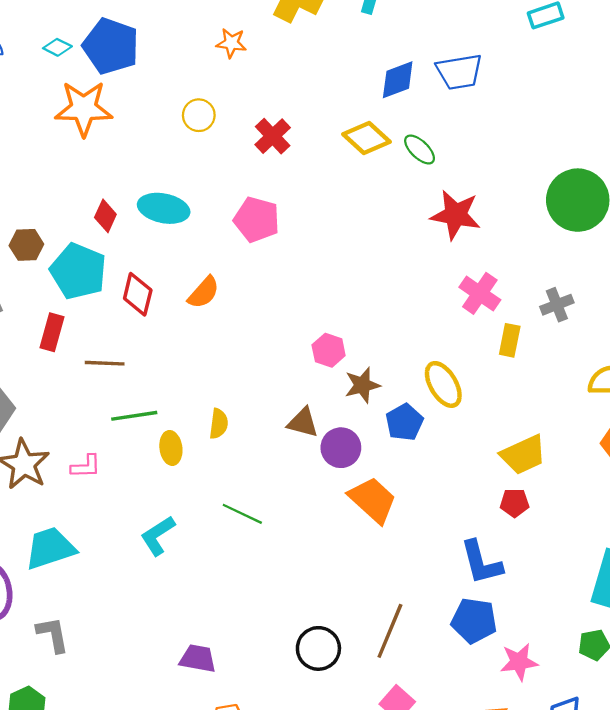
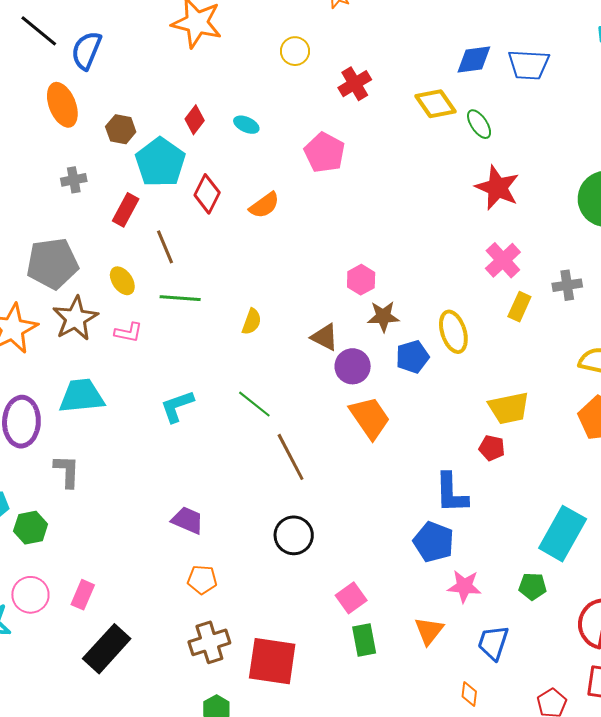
cyan ellipse: (164, 208) -> (246, 125), size x0.6
brown line: (105, 363) -> (165, 247), turned 52
yellow ellipse: (171, 448) -> (122, 281), moved, turned -40
brown line: (390, 631) -> (291, 457), moved, turned -63

